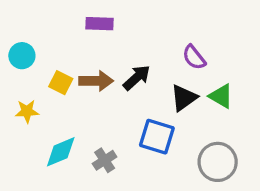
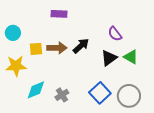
yellow square: (61, 83) -> (36, 49), turned -32
yellow star: (27, 111) -> (16, 66), size x1.5
blue square: (157, 137) -> (100, 93), moved, turned 30

